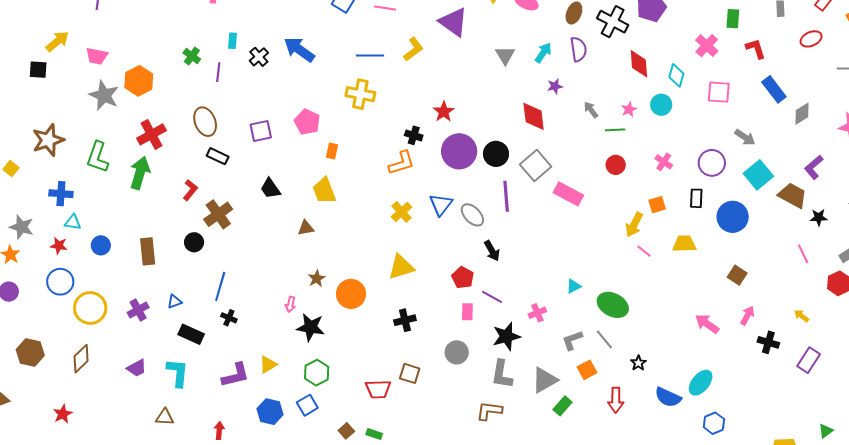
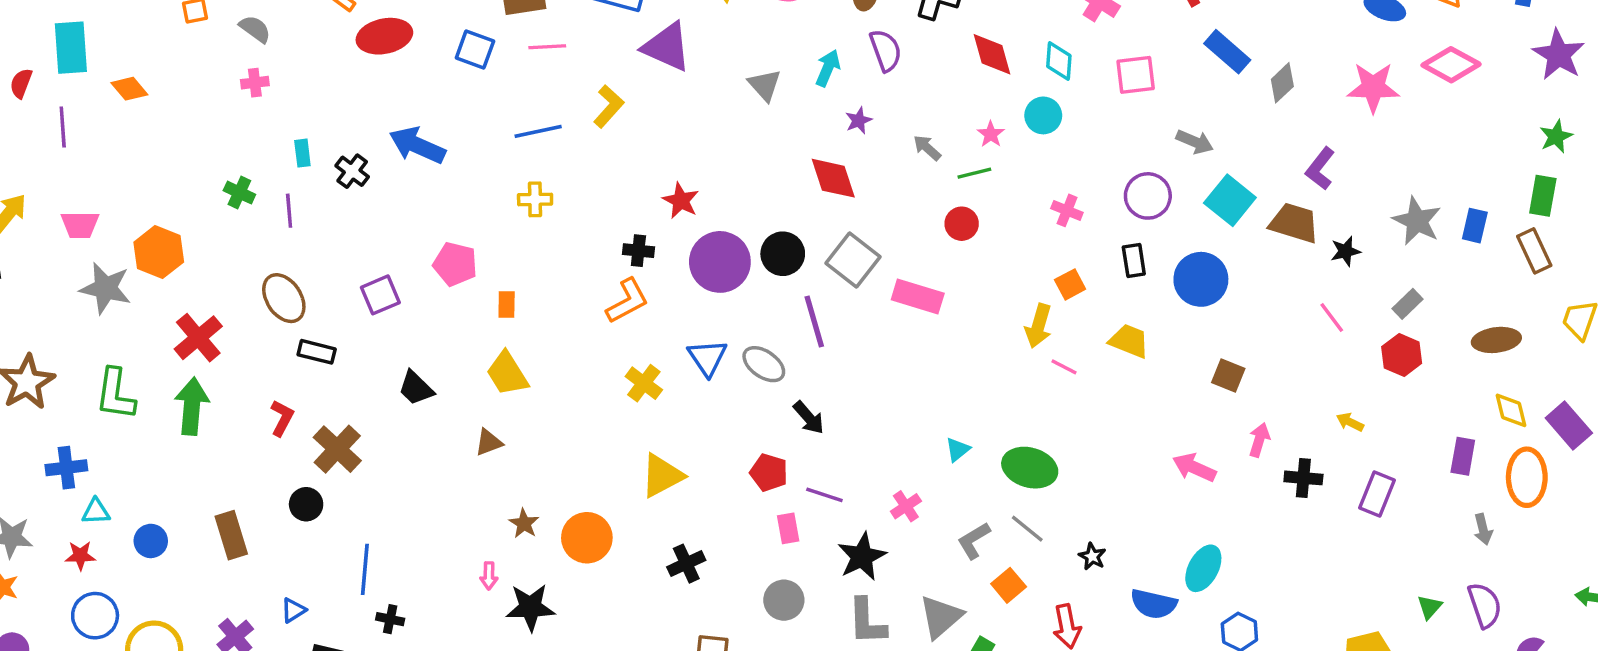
yellow cross: (360, 94) -> (535, 199), size x0.7
red circle: (616, 165) -> (962, 224), moved
yellow trapezoid: (684, 244) -> (1129, 341), turned 35

